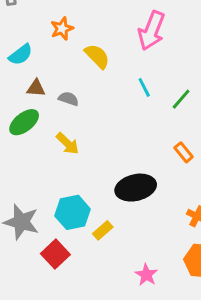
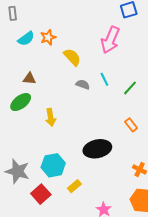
cyan semicircle: (21, 55) -> (26, 39), moved
gray semicircle: (69, 99) -> (83, 85), moved
yellow arrow: (67, 144) -> (51, 117), turned 36
yellow rectangle: (103, 230) -> (74, 186), moved

